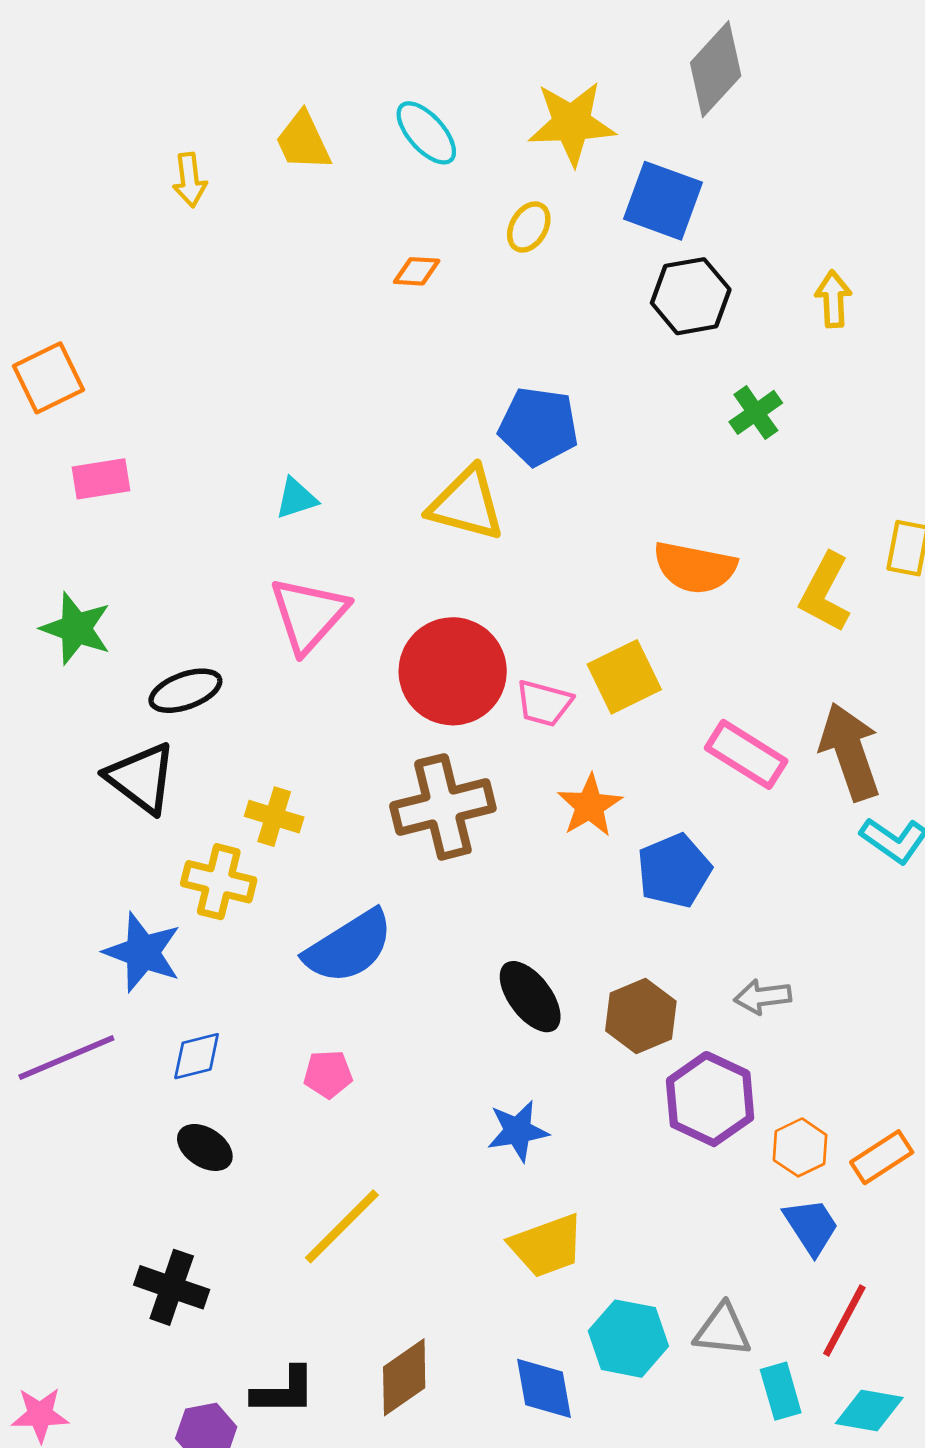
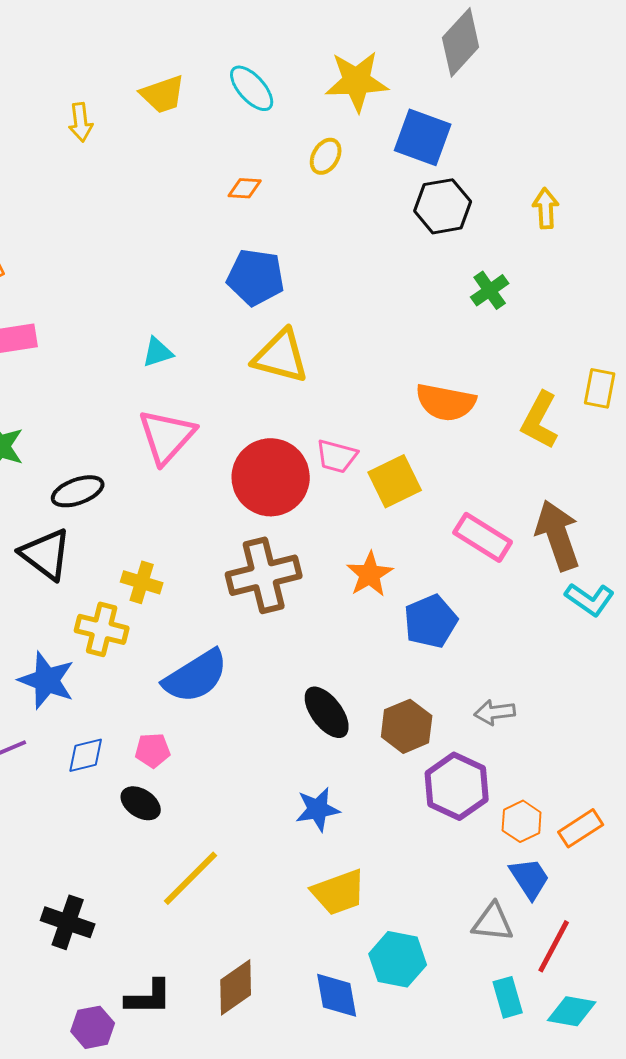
yellow trapezoid: (303, 141) -> (163, 94), turned -84
blue pentagon: (538, 426) -> (256, 277), moved
pink trapezoid: (544, 703) -> (337, 456), moved
pink pentagon: (328, 1074) -> (153, 750), moved
black ellipse: (205, 1147) -> (141, 803), moved
gray triangle: (723, 1330) -> (493, 922), moved

